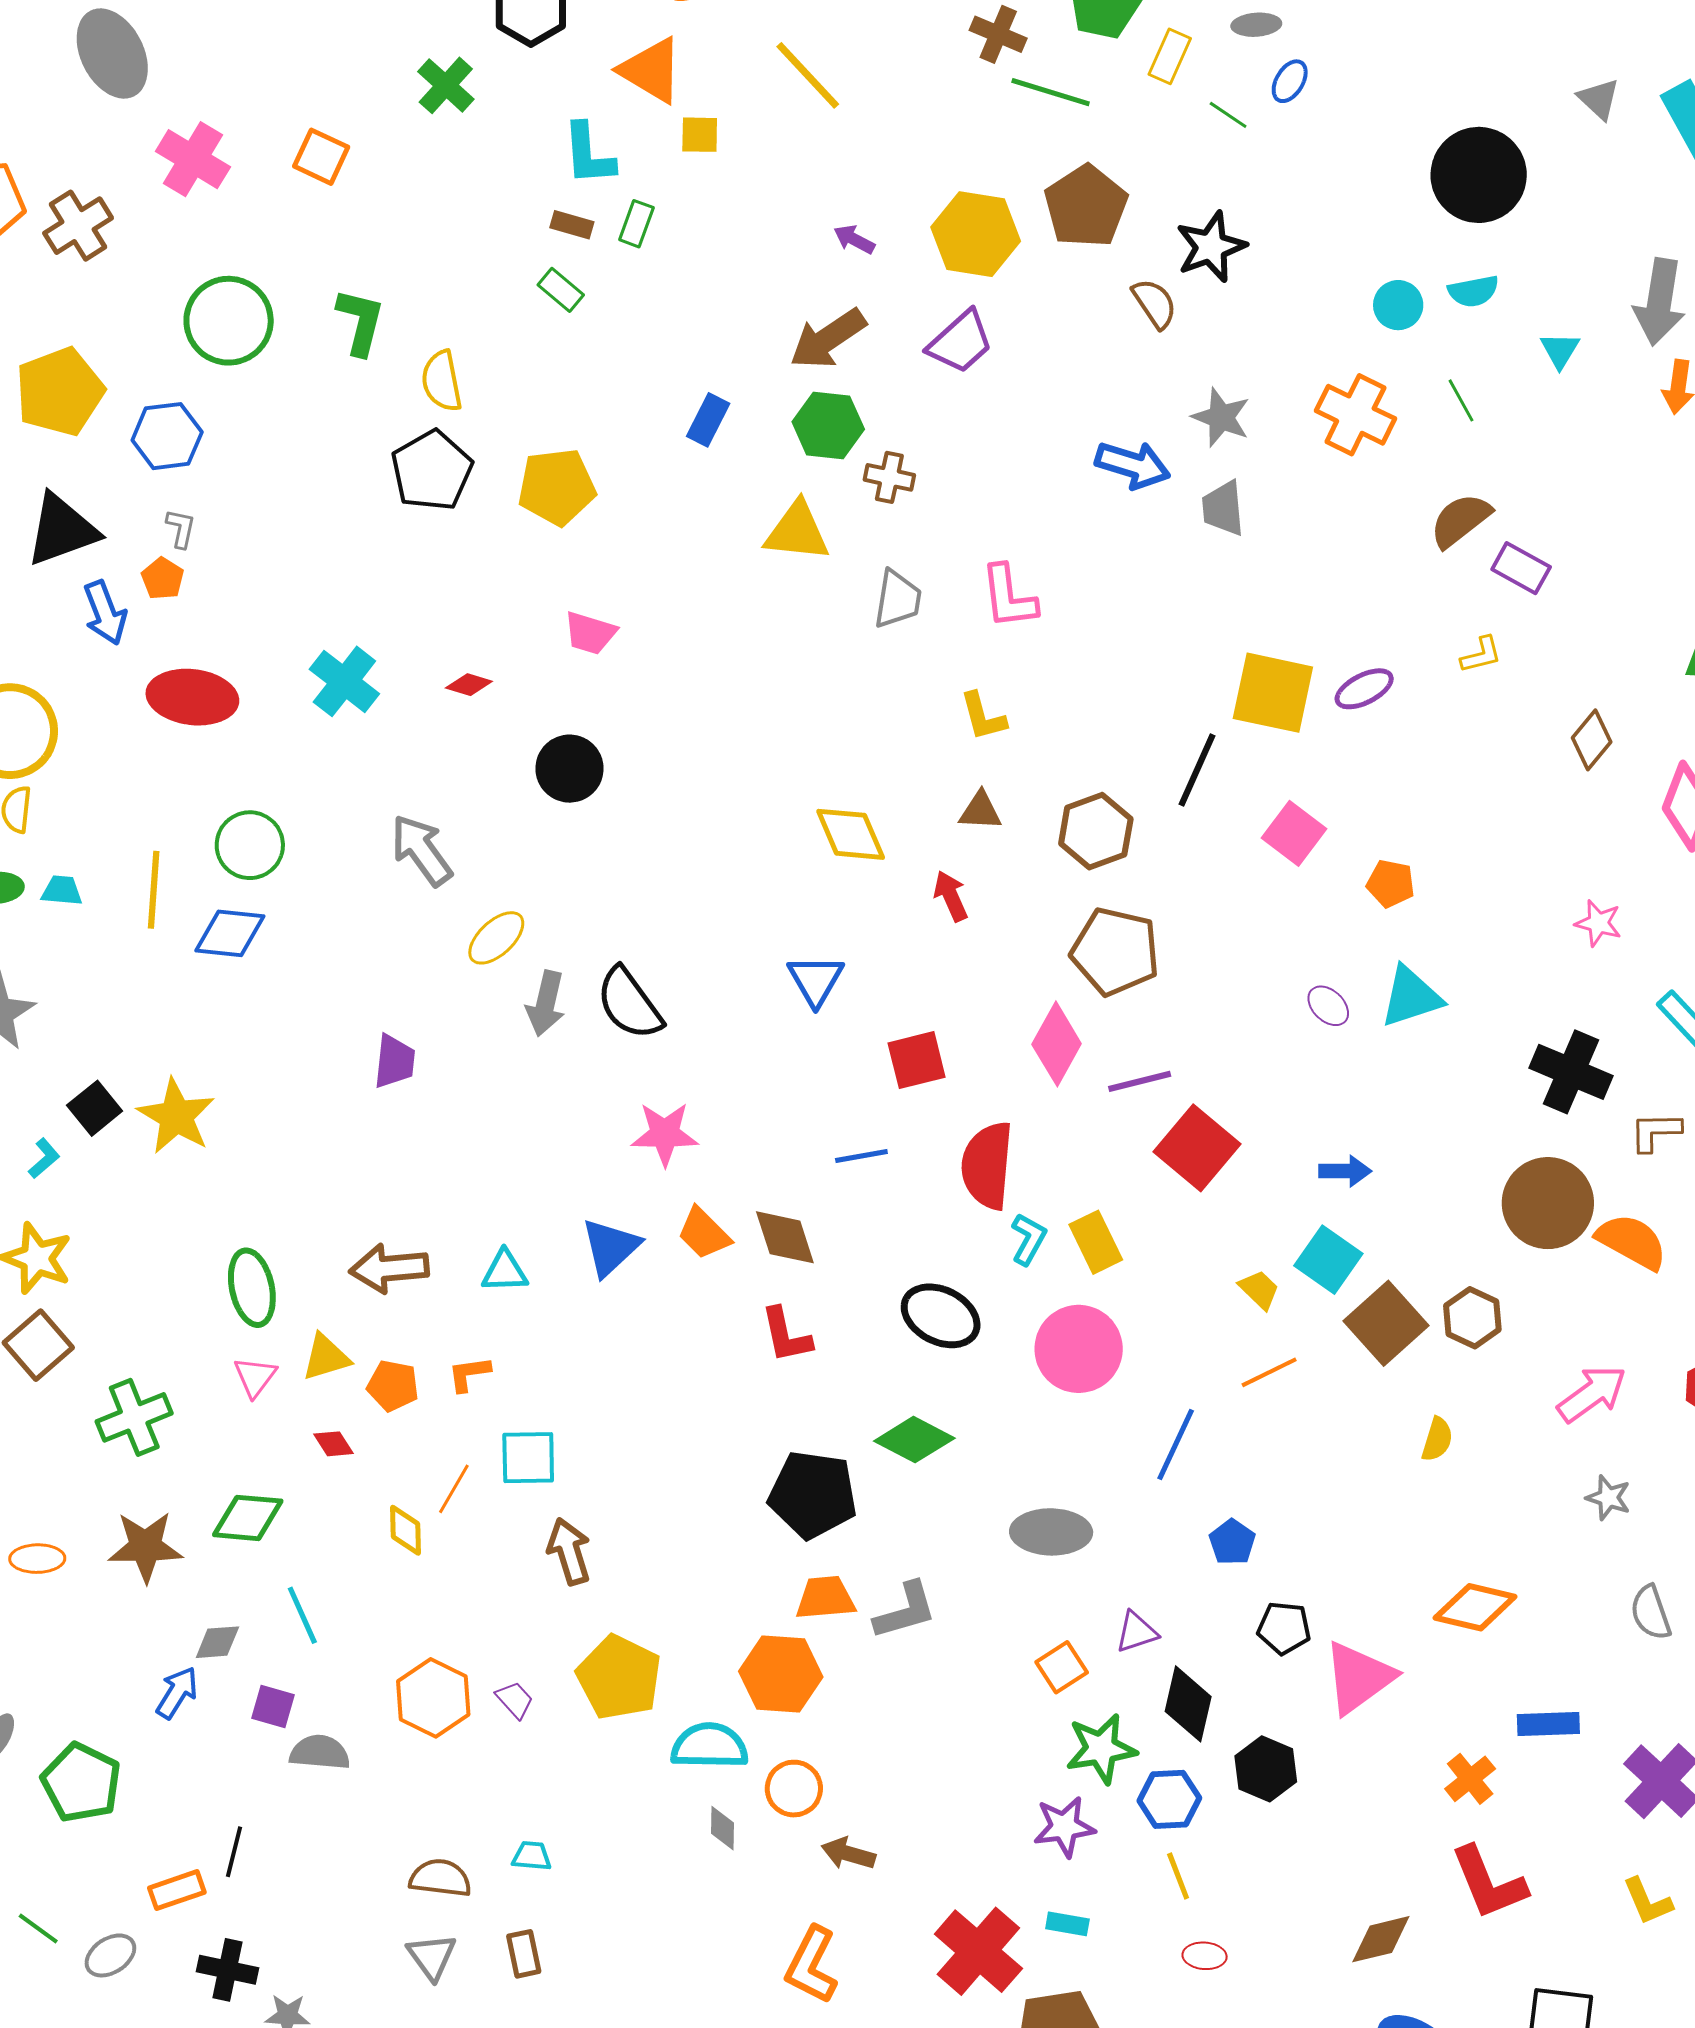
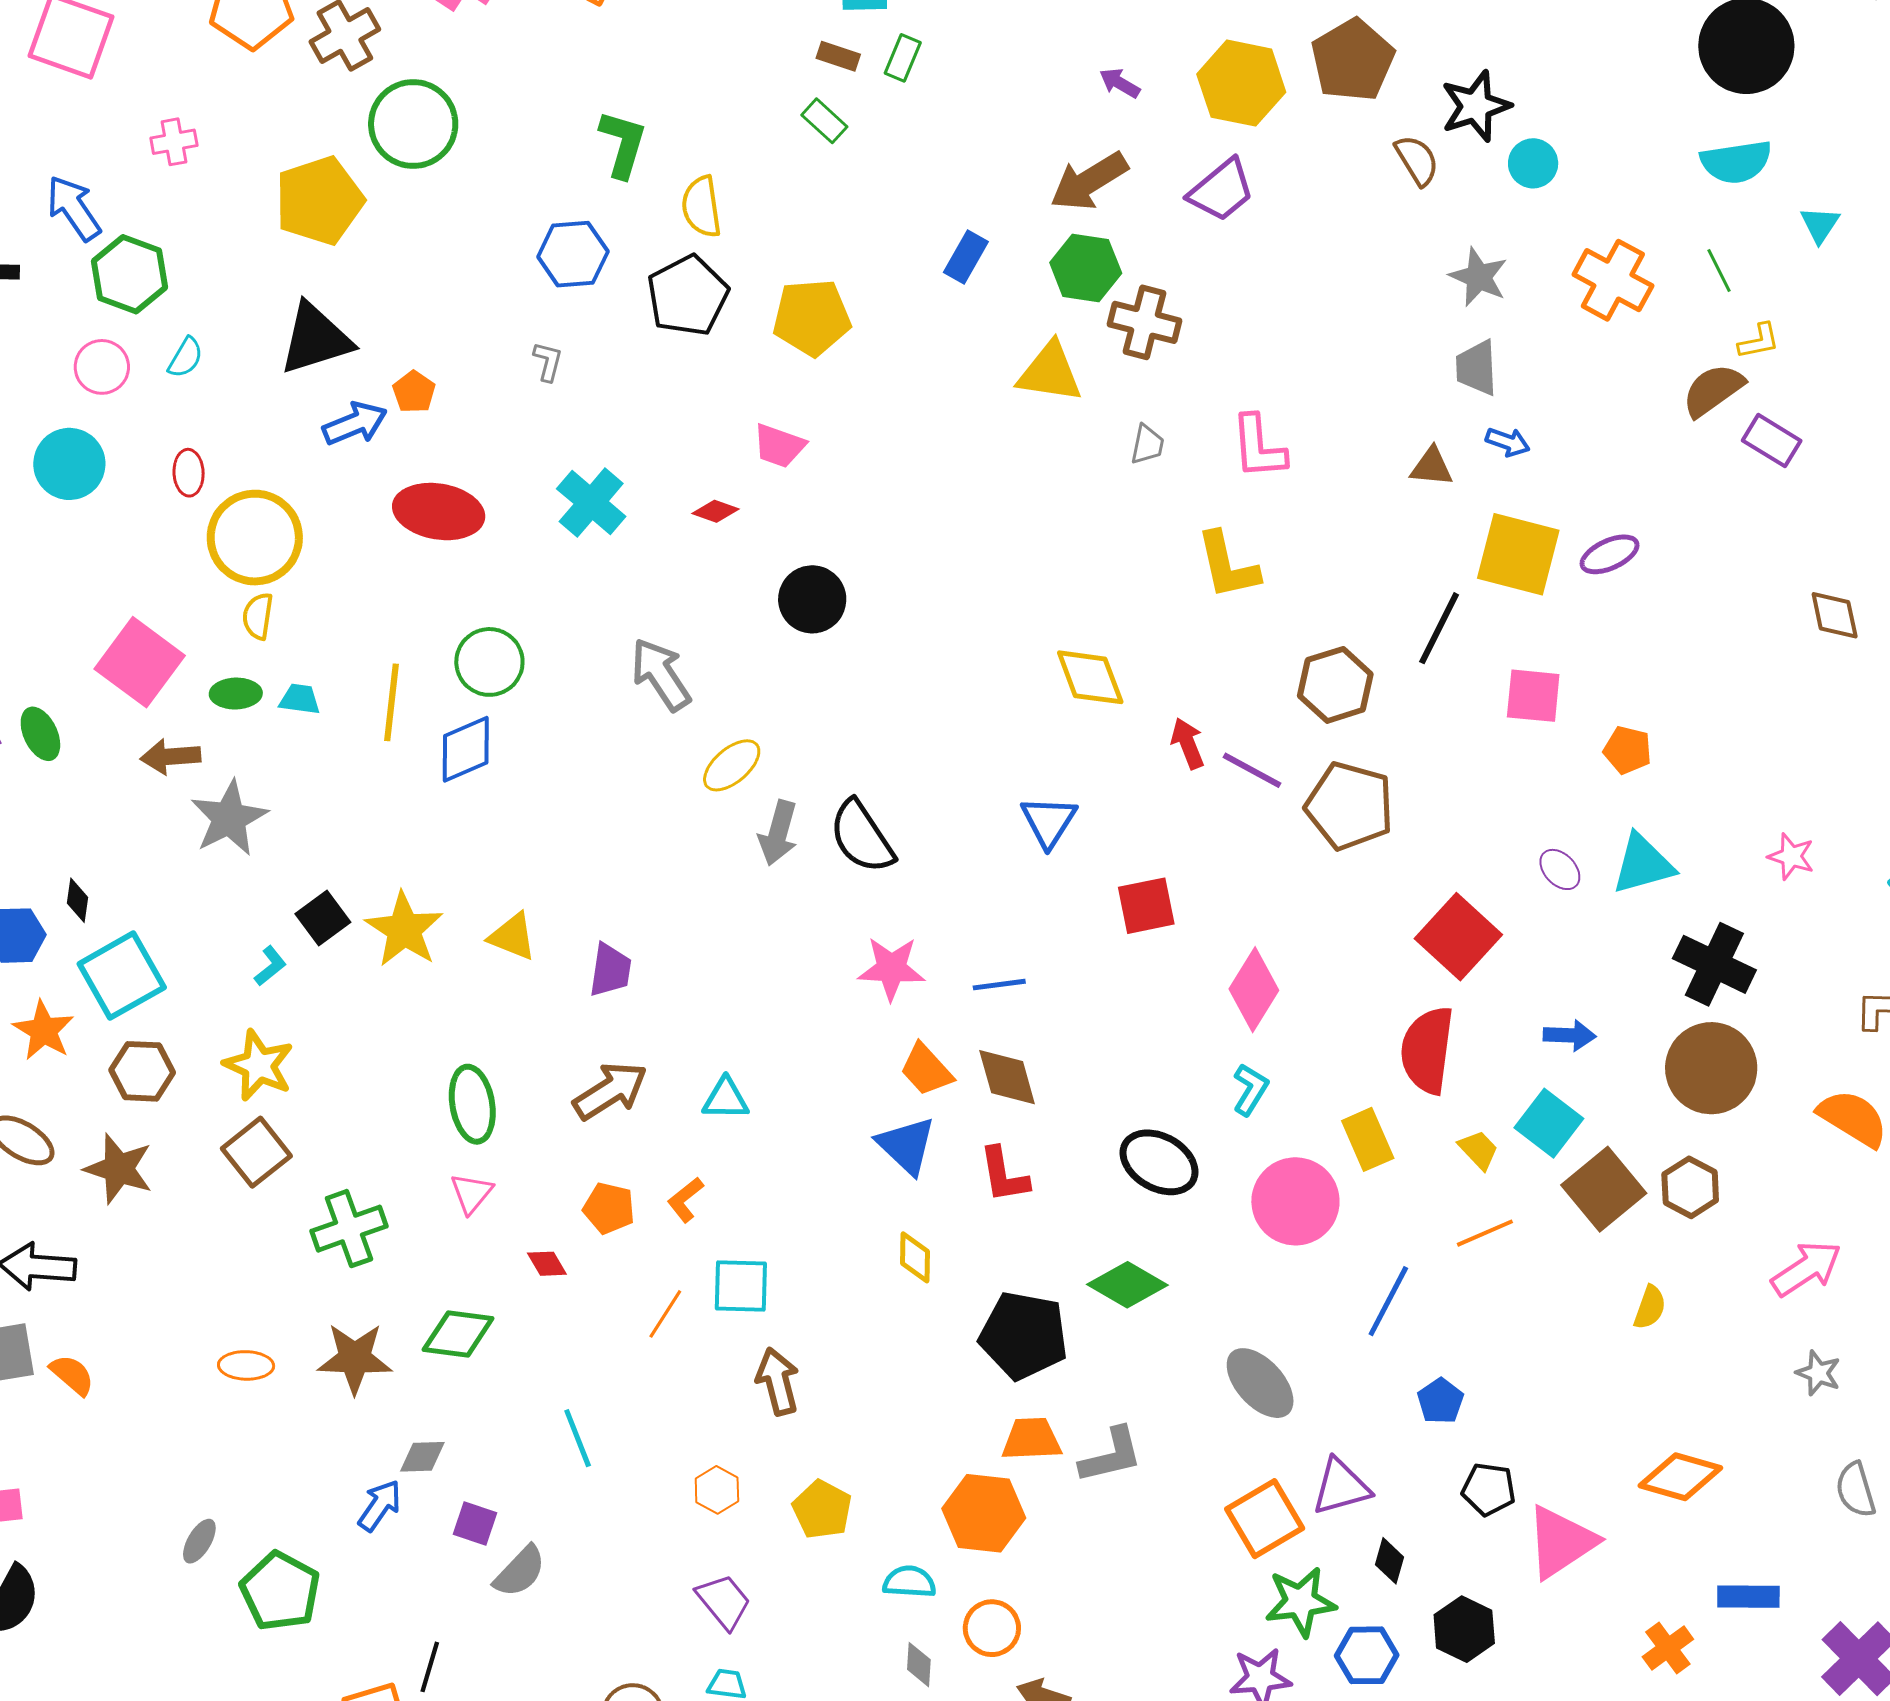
cyan semicircle: (1473, 291) -> (1736, 162), size x1.4
cyan circle: (1398, 305) -> (1533, 163), moved
green circle: (229, 321) -> (413, 124), moved
blue hexagon: (167, 436) -> (573, 254), moved
blue arrow: (1133, 465) -> (1508, 442), moved, size x0.6
brown cross: (889, 477) -> (1144, 322), size x1.4
gray L-shape: (181, 528) -> (548, 361), moved
gray trapezoid: (898, 599) -> (1147, 445), size x0.7
blue arrow: (105, 613) -> (355, 424), turned -94
pink trapezoid: (590, 633) -> (779, 446), moved
yellow L-shape: (1481, 655) -> (1759, 341), moved
yellow L-shape: (983, 717) -> (1228, 565), size x1.4
brown diamond: (1592, 740) -> (1835, 615), turned -54
brown triangle: (980, 811) -> (1432, 467), moved
pink square: (1294, 833) -> (1533, 696), turned -34
pink star: (1598, 923) -> (1791, 856), moved
blue diamond: (230, 933) -> (466, 749), turned -32
pink diamond: (1057, 1044) -> (1254, 990), moved
purple trapezoid: (395, 1061) -> (610, 970), moved
black cross: (1571, 1072) -> (1714, 964), moved
purple line: (1140, 1081) -> (1252, 770), moved, turned 40
red square: (1197, 1148) -> (1458, 937), moved
blue line: (861, 1156) -> (999, 985), moved
red semicircle: (987, 1165) -> (1427, 1050), moved
brown circle: (1548, 1203) -> (1711, 1068), moved
yellow rectangle: (1096, 1242) -> (1368, 1139), moved
blue triangle: (610, 1247) -> (906, 1145), moved, turned -36
brown arrow: (389, 1268) -> (610, 1091), turned 150
yellow triangle: (326, 1357) -> (512, 937), moved, turned 36
orange L-shape: (469, 1374) -> (685, 1200), turned -33
yellow diamond: (405, 1530) -> (915, 1257), moved
gray ellipse: (1051, 1532) -> (1260, 1383), turned 44
cyan line: (302, 1615) -> (578, 1438), moved
purple triangle: (1136, 1632) -> (1341, 1487), size x1.4
orange square: (1062, 1667) -> (1265, 1519), size x1.5
yellow pentagon: (619, 1677) -> (822, 1509), size x0.7
orange hexagon: (433, 1698) -> (717, 1490), moved, size x0.6
purple trapezoid: (515, 1700) -> (724, 1601), moved, size x1.5
black diamond: (1188, 1704) -> (1389, 1561), size x0.6
cyan semicircle: (709, 1746) -> (909, 1582), size x0.7
gray semicircle: (320, 1752) -> (520, 1571), turned 126

